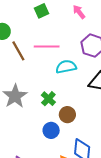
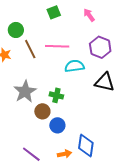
green cross: (48, 99) -> (56, 95), turned -32
brown circle: (67, 115) -> (42, 111), moved

